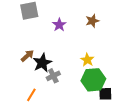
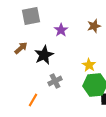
brown arrow: (27, 56) -> (21, 48), moved
black star: (42, 63) -> (44, 55), moved

